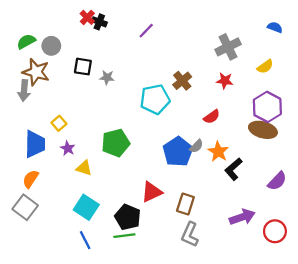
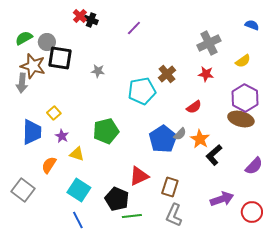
black square: (83, 67) -> (60, 58), moved, size x1.4
orange semicircle: (31, 179) -> (49, 165), moved
green line: (124, 236) -> (132, 216), moved

